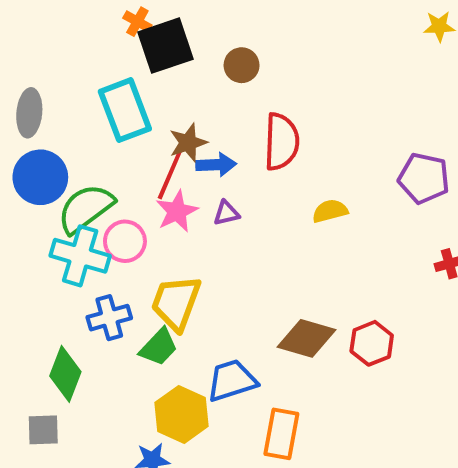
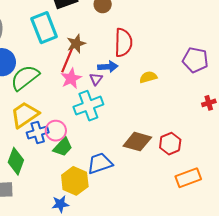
blue arrow: (216, 165) -> (108, 67), moved
purple triangle: (226, 213) -> (96, 79), turned -40
pink circle: (125, 241) -> (56, 131), moved
cyan cross: (80, 256) -> (88, 106), moved, turned -36
yellow trapezoid: (176, 303) -> (25, 115), moved, turned 36
orange rectangle: (281, 434) -> (188, 178), moved, turned 60

